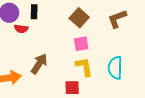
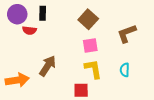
brown L-shape: (117, 19) -> (127, 33), moved
cyan semicircle: (115, 68) -> (125, 70), size x0.6

